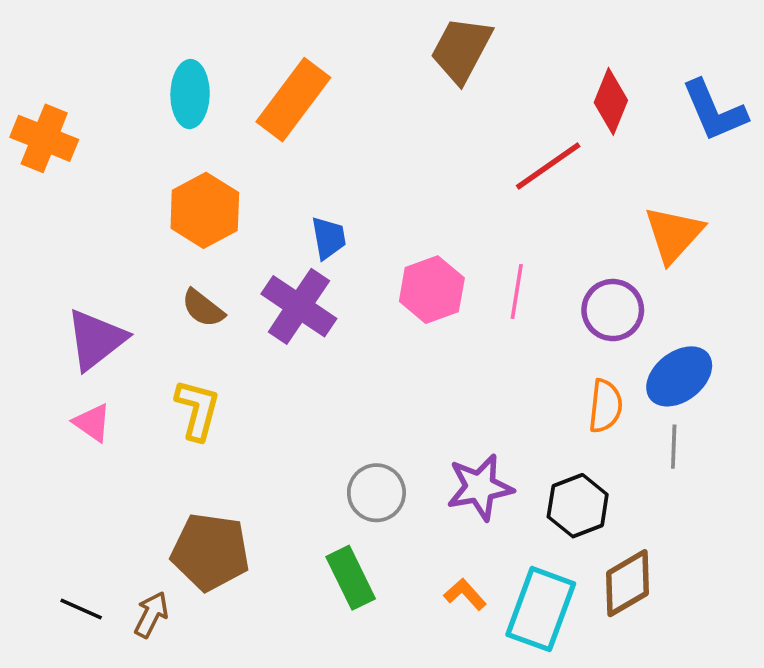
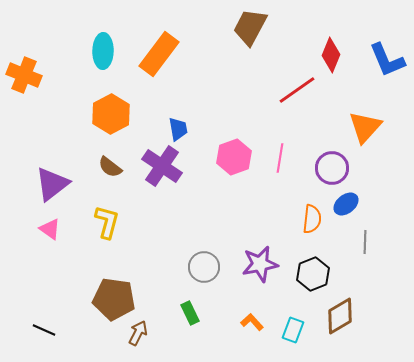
blue ellipse: (679, 376) -> (346, 204), moved, size x0.7
orange semicircle: (605, 406) -> (312, 219), moved
green rectangle: (351, 578) -> (190, 313), size x0.7
cyan rectangle: (541, 609) -> (293, 330), size x0.6
brown arrow: (151, 615) -> (138, 333), moved

